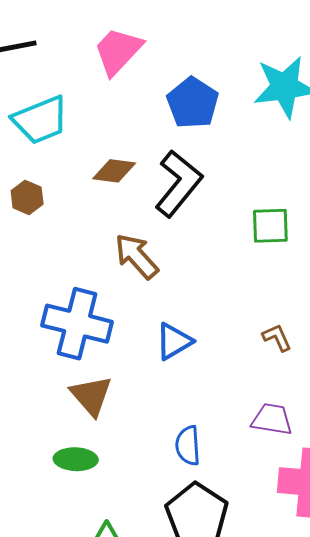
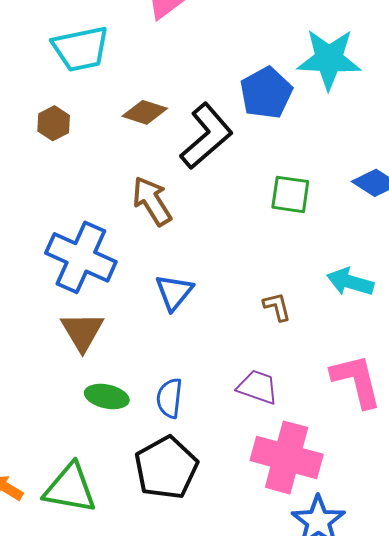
blue pentagon: (193, 103) -> (266, 93), moved
blue triangle: (174, 341) -> (174, 292), turned -30
green ellipse: (76, 459) -> (107, 397), moved

